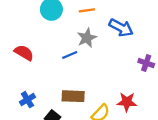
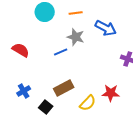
gray star: (87, 38) -> (76, 37), turned -30
brown rectangle: (73, 96) -> (64, 88), turned -30

